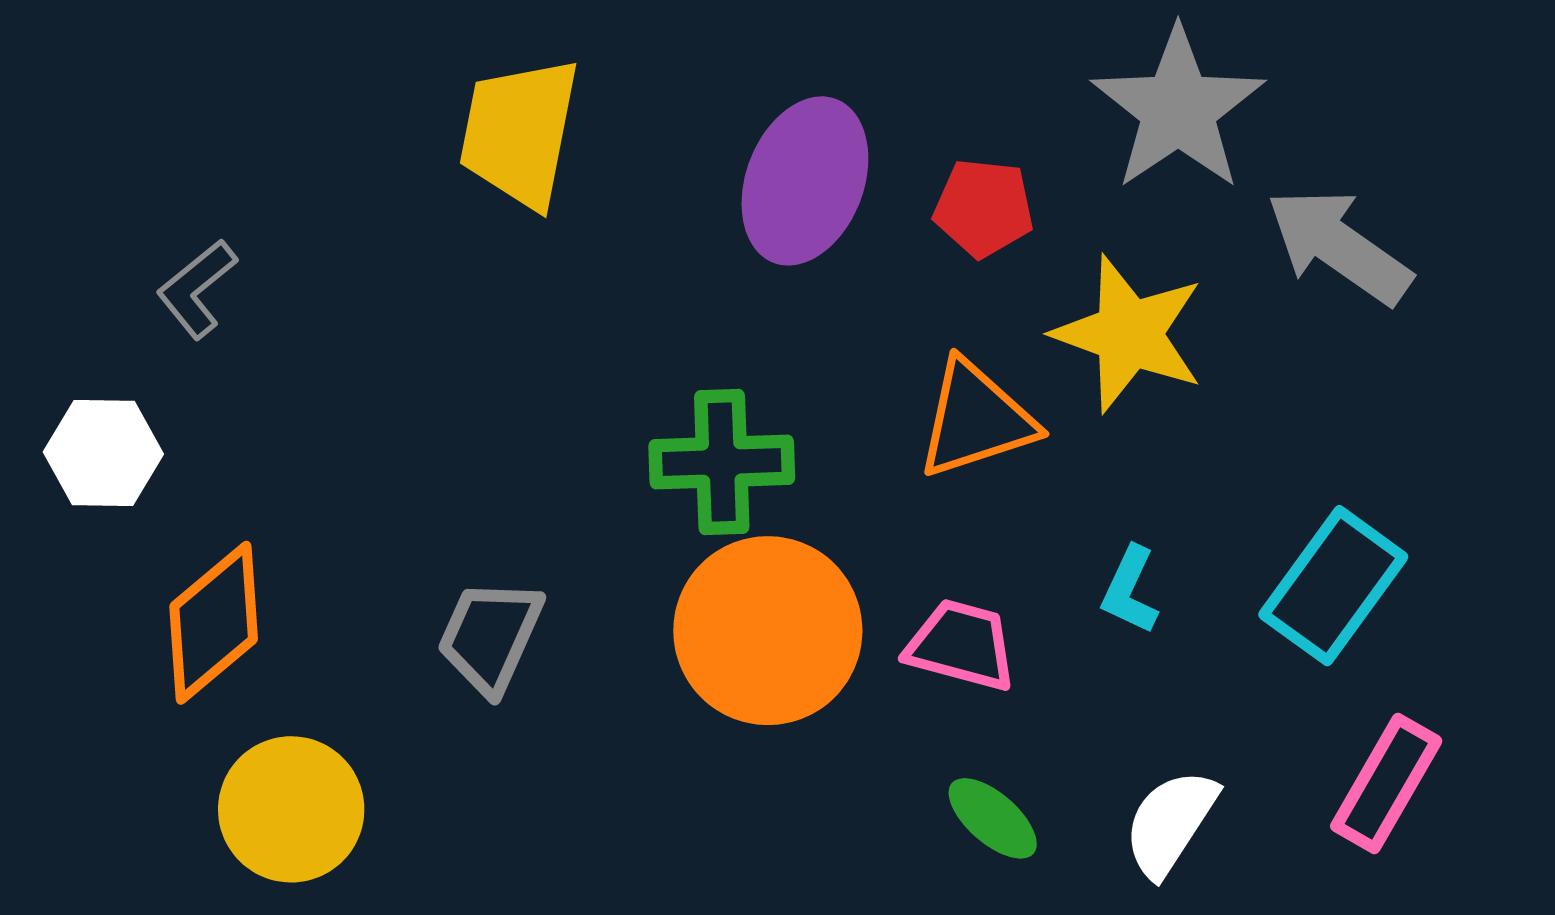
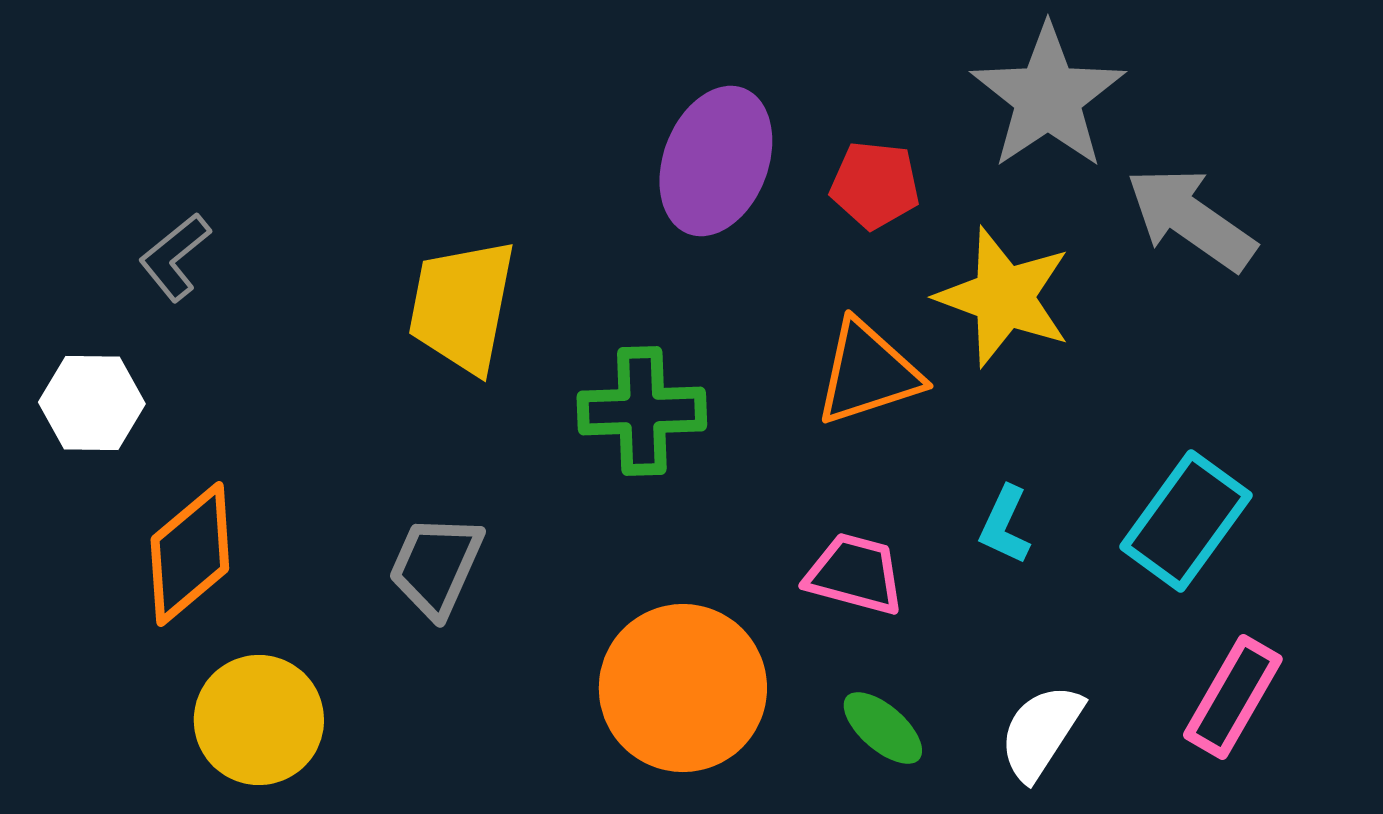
yellow trapezoid: (519, 133) -> (462, 306), moved
orange circle: (768, 631) -> (683, 688), moved

